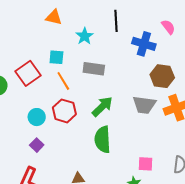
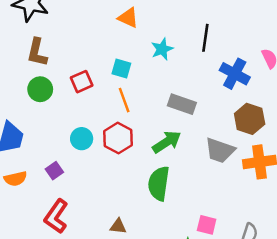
gray rectangle: (94, 69) -> (182, 104), moved
red square: (28, 73) -> (82, 82), size x0.7
purple square: (37, 145) -> (54, 171), moved

